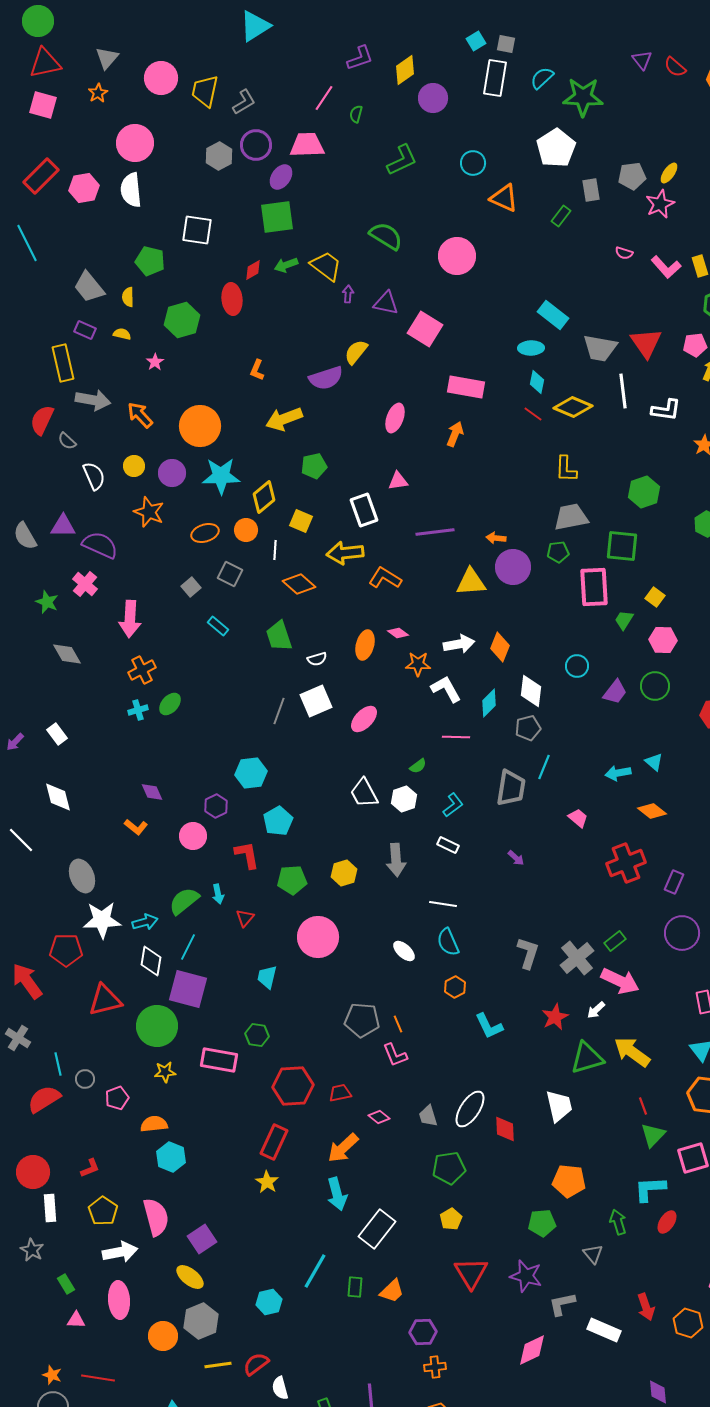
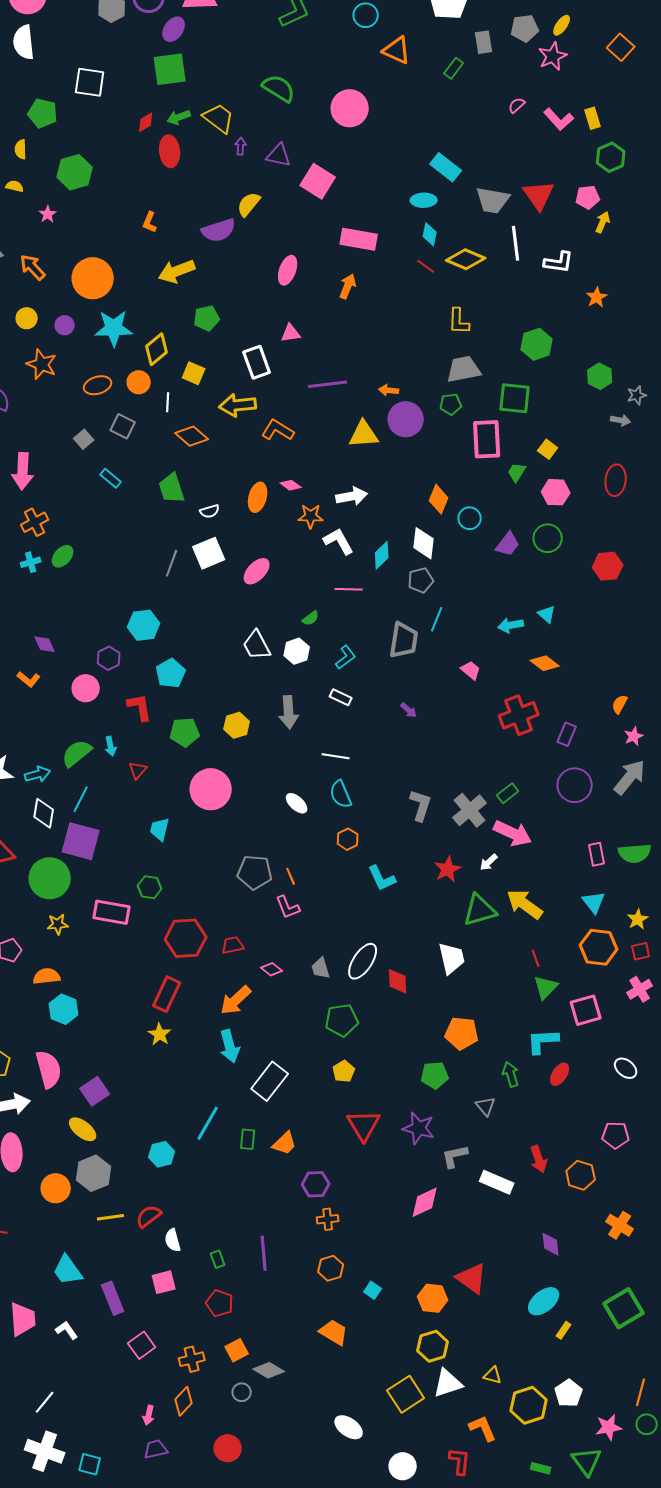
pink semicircle: (624, 253) -> (517, 105), turned 120
red ellipse: (232, 299) -> (170, 151), moved
purple circle: (172, 473) -> (65, 325), size x0.7
orange diamond: (500, 647) -> (439, 499), moved

